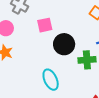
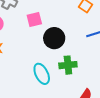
green cross: (87, 60) -> (68, 65), moved

